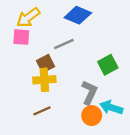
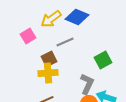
yellow arrow: (28, 17) -> (51, 19), moved
pink square: (21, 37) -> (28, 36), turned -35

